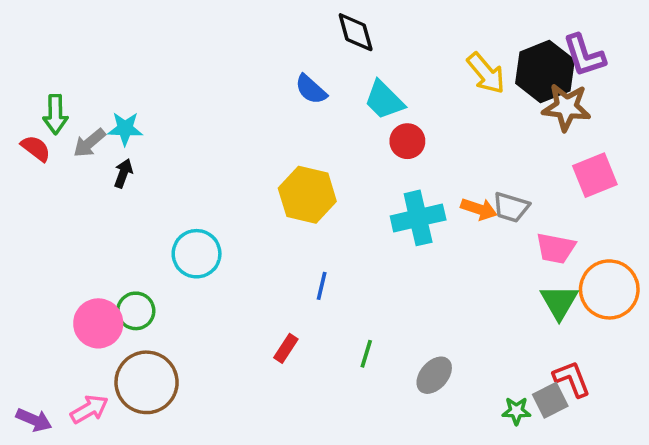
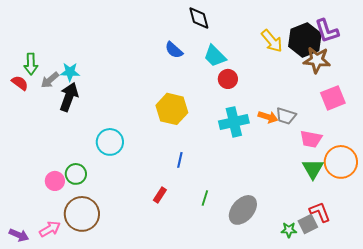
black arrow: (123, 173) -> (69, 97), size x1.8
pink circle: (98, 323) -> (55, 181), size x0.7
gray ellipse: (434, 375) -> (243, 210), size x1.4

